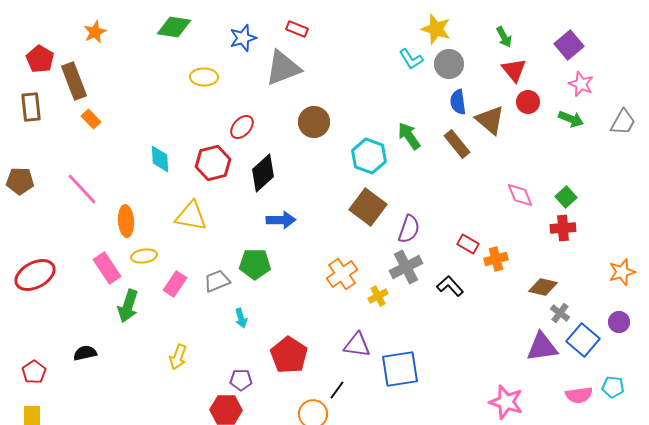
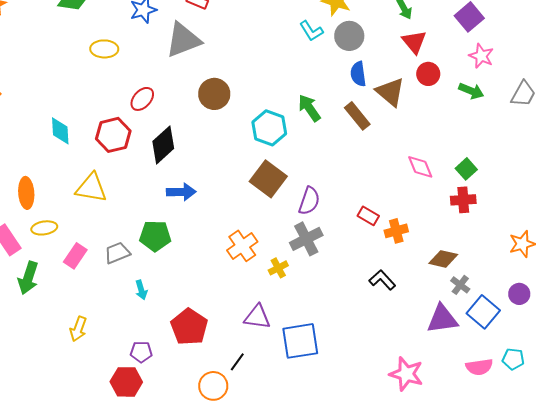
black L-shape: (450, 286) -> (382, 280), moved

